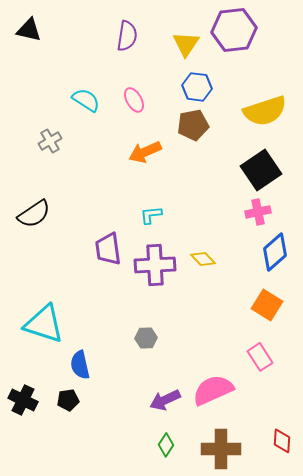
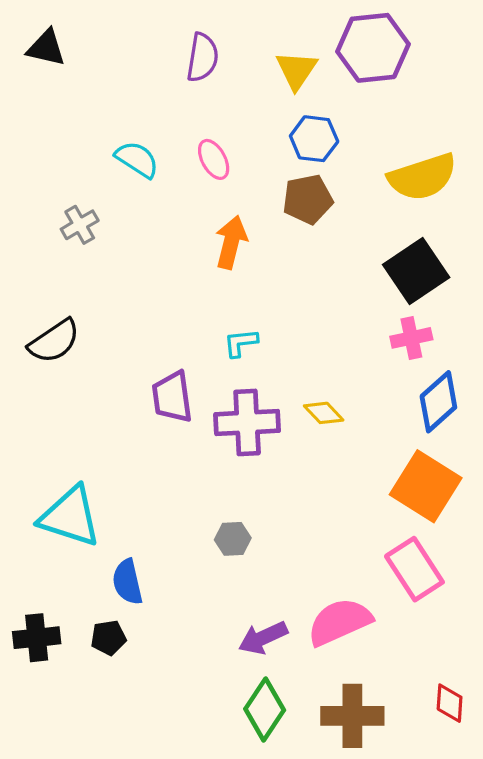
orange arrow: (145, 152) -> (231, 242), turned 128
orange square: (267, 305) -> (426, 486), size x1.4
pink rectangle: (260, 357) -> (414, 569), size x1.4
black cross: (23, 400) -> (37, 638), turned -32
green diamond: (166, 445) -> (265, 709), size x1.6

